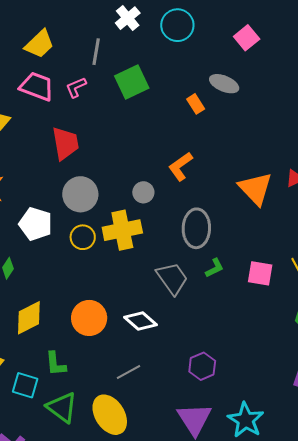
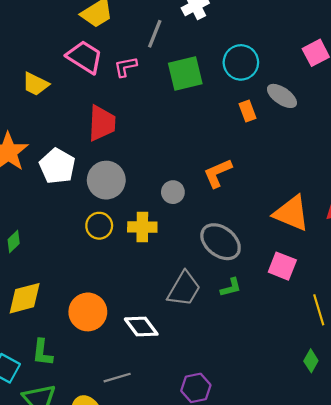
cyan circle: (177, 25) -> (241, 62), moved
orange triangle: (255, 189) -> (291, 213), turned -36
white pentagon: (36, 224) -> (57, 166), moved
gray ellipse: (196, 228) -> (221, 242), turned -66
yellow cross: (122, 230) -> (142, 227), size x0.7
pink square: (260, 273) -> (282, 266), moved
gray trapezoid: (172, 278) -> (184, 289), turned 54

